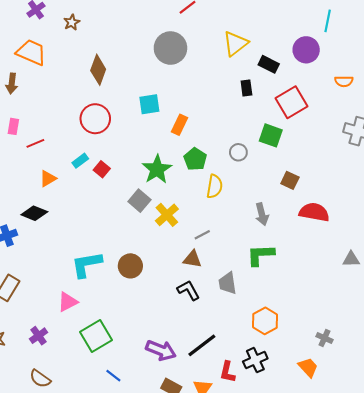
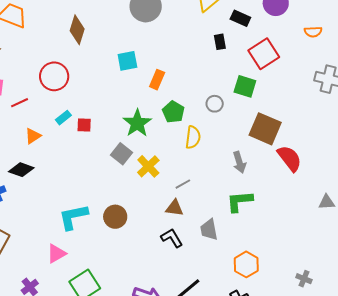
red circle: (95, 119) -> (54, 76), moved
red square: (102, 169) -> (84, 125), turned -35
brown square: (290, 180) -> (265, 129), size x1.8
red semicircle: (314, 212) -> (289, 158), turned 44

